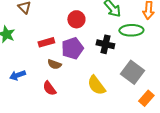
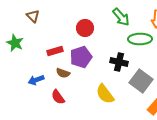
black cross: (105, 44) -> (119, 62), moved
blue arrow: (17, 75) -> (36, 80), moved

